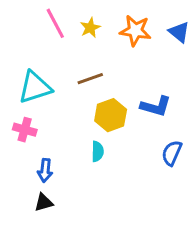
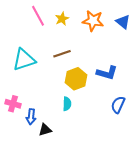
pink cross: (25, 130) -> (13, 104), moved
black triangle: (44, 202) -> (45, 130), moved

